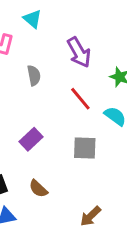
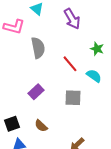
purple arrow: (79, 52) -> (72, 19), moved
gray semicircle: (34, 75) -> (38, 48), size x1.5

